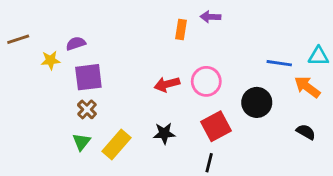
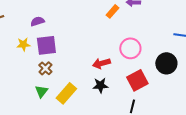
orange rectangle: (181, 29) -> (112, 11), turned 32
yellow star: (51, 60) -> (23, 44), moved
red arrow: (167, 84) -> (101, 63), moved

